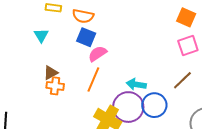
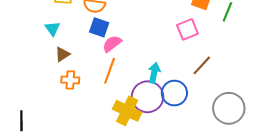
pink square: (188, 45) -> (187, 29), moved
brown triangle: (51, 73) -> (62, 54), moved
cyan arrow: (136, 84) -> (154, 73), turned 96

